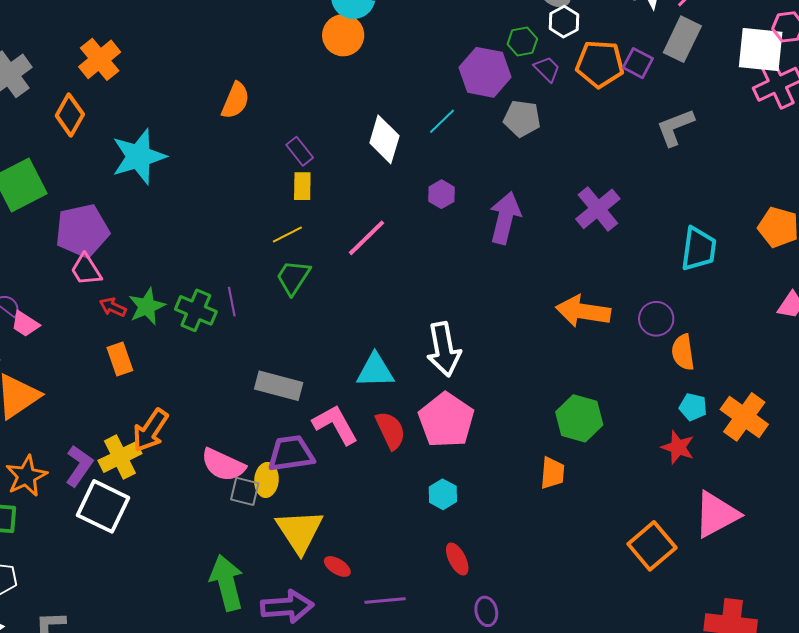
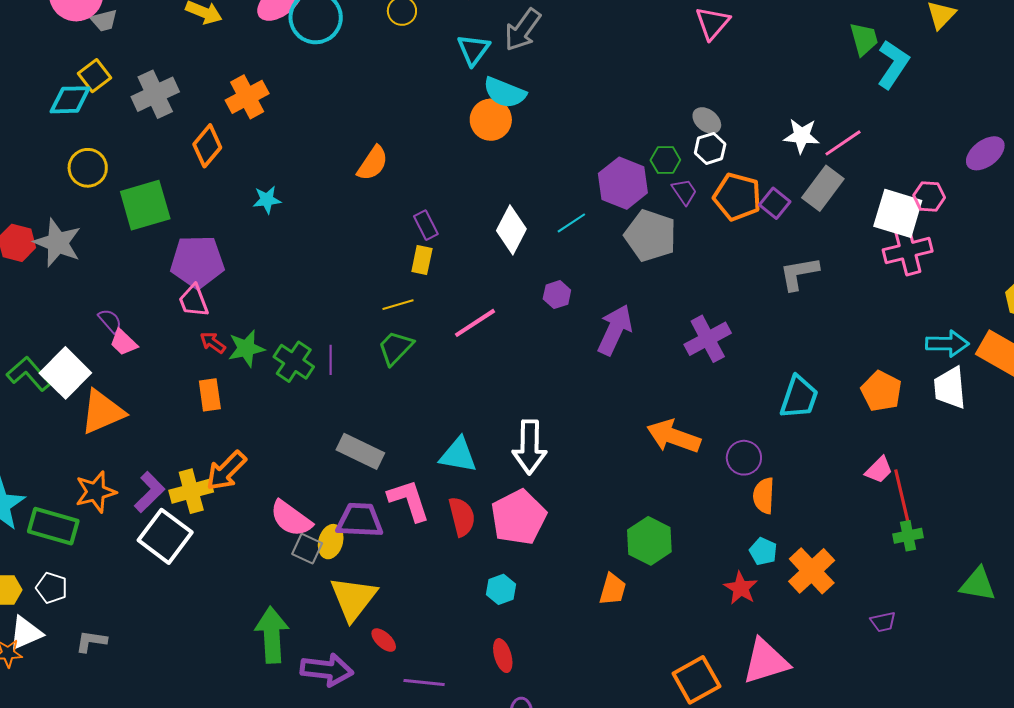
gray pentagon: (522, 119) -> (650, 236), size x1.4
cyan star: (139, 157) -> (267, 200), size x0.5

